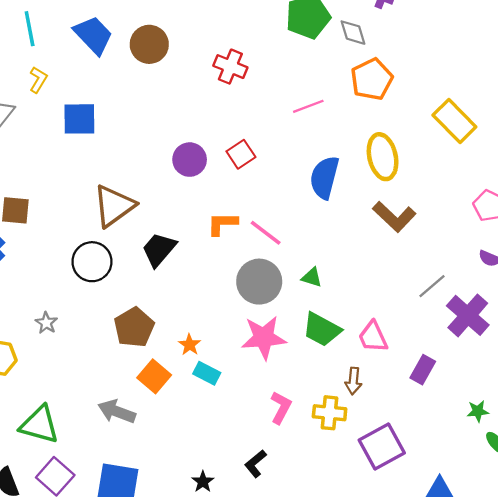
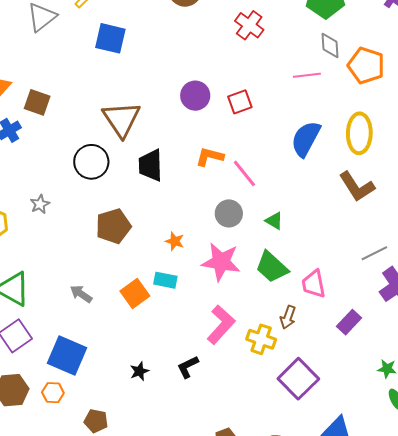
gray diamond: (353, 33) -> (330, 45), moved
orange pentagon: (372, 79) -> (366, 66), turned 30
brown triangle: (114, 206) -> (122, 119), turned -42
black trapezoid: (159, 249) -> (151, 165), turned -56
gray circle: (259, 282) -> (229, 213), size x0.7
orange star: (190, 345) -> (175, 241), moved, turned -30
cyan rectangle: (207, 373) -> (165, 280), turned -30
orange square: (154, 376) -> (135, 293), moved
pink L-shape: (281, 408) -> (221, 325), size x1.4
gray arrow: (117, 412) -> (81, 294), size x0.7
purple square: (382, 447) -> (298, 379), turned -30

